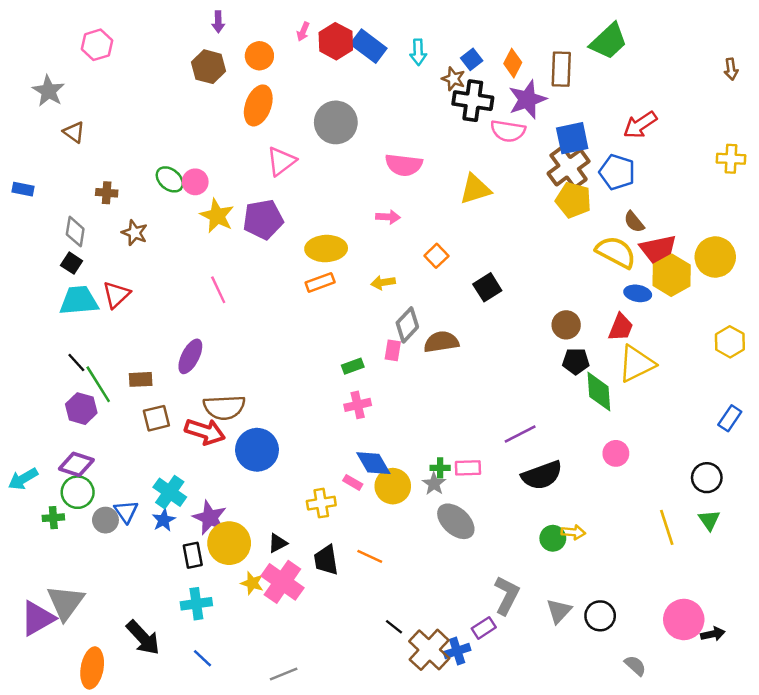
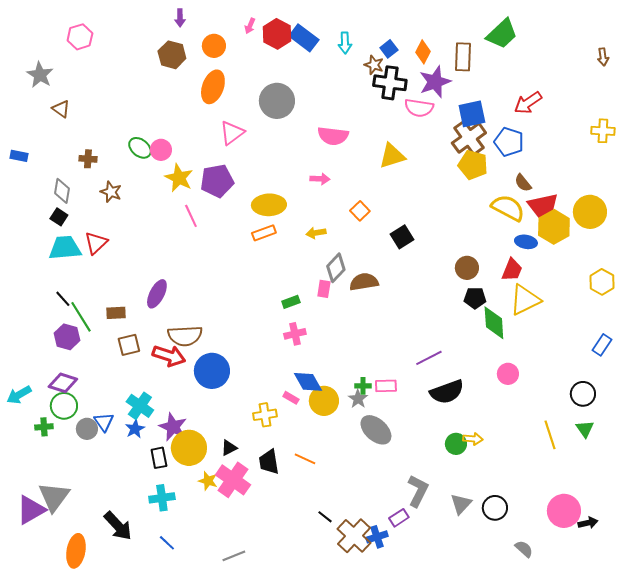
pink line: (218, 290) -> (191, 216), moved

